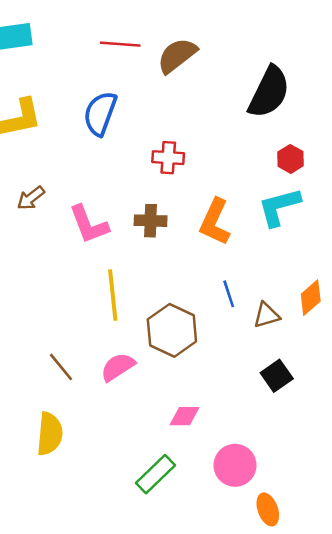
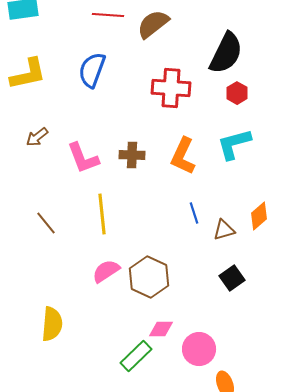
red cross: (168, 158) -> (171, 88), moved, size x1.5
red hexagon: (291, 159) -> (237, 93), moved
brown hexagon: (172, 330) -> (149, 277), moved
brown line: (61, 367) -> (46, 223), moved
pink diamond: (185, 416) -> (161, 329), moved

